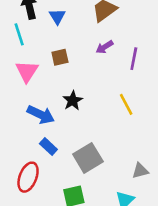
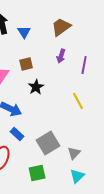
purple arrow: (105, 47) -> (61, 56), turned -40
black star: (73, 101) -> (36, 87), moved
gray triangle: (140, 171) -> (74, 153), moved, turned -32

